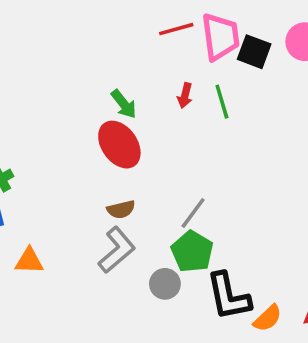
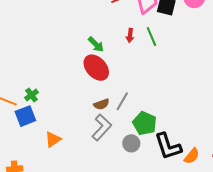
gray line: (193, 213) -> (122, 101), moved
orange triangle: (29, 261) -> (53, 139), turned -30

